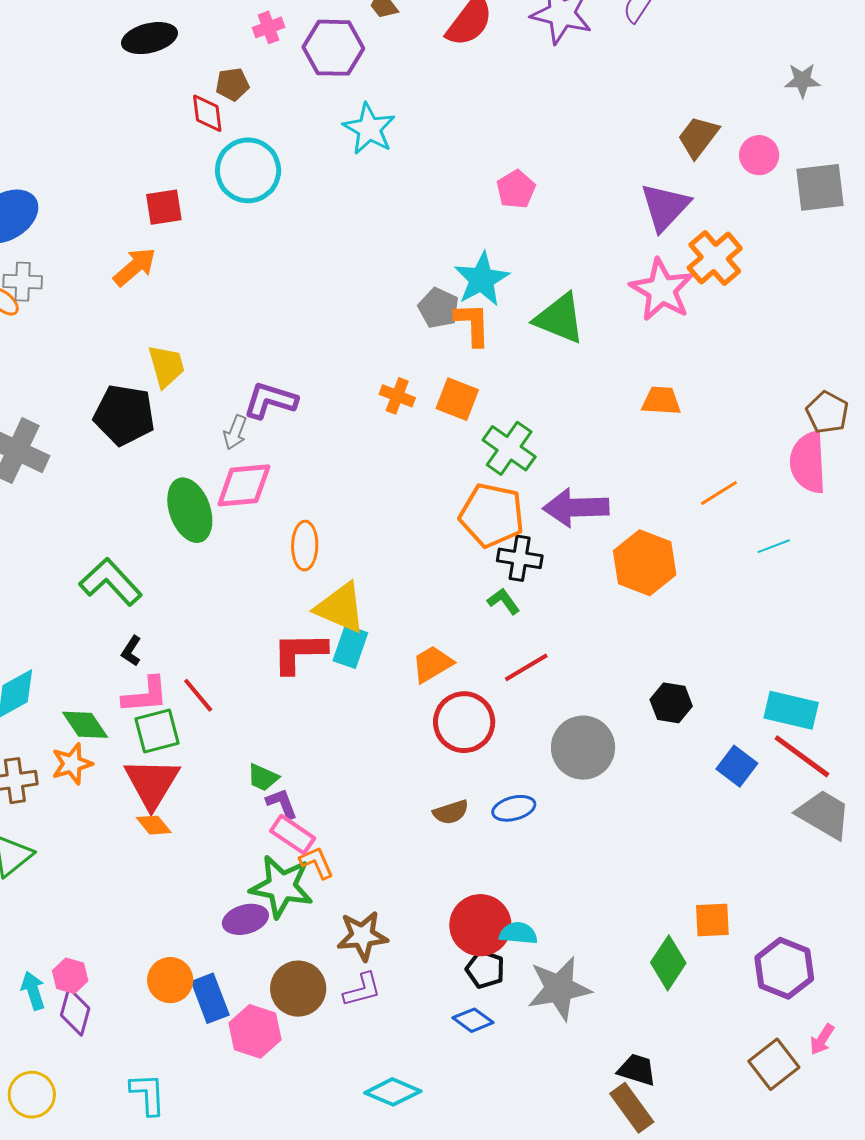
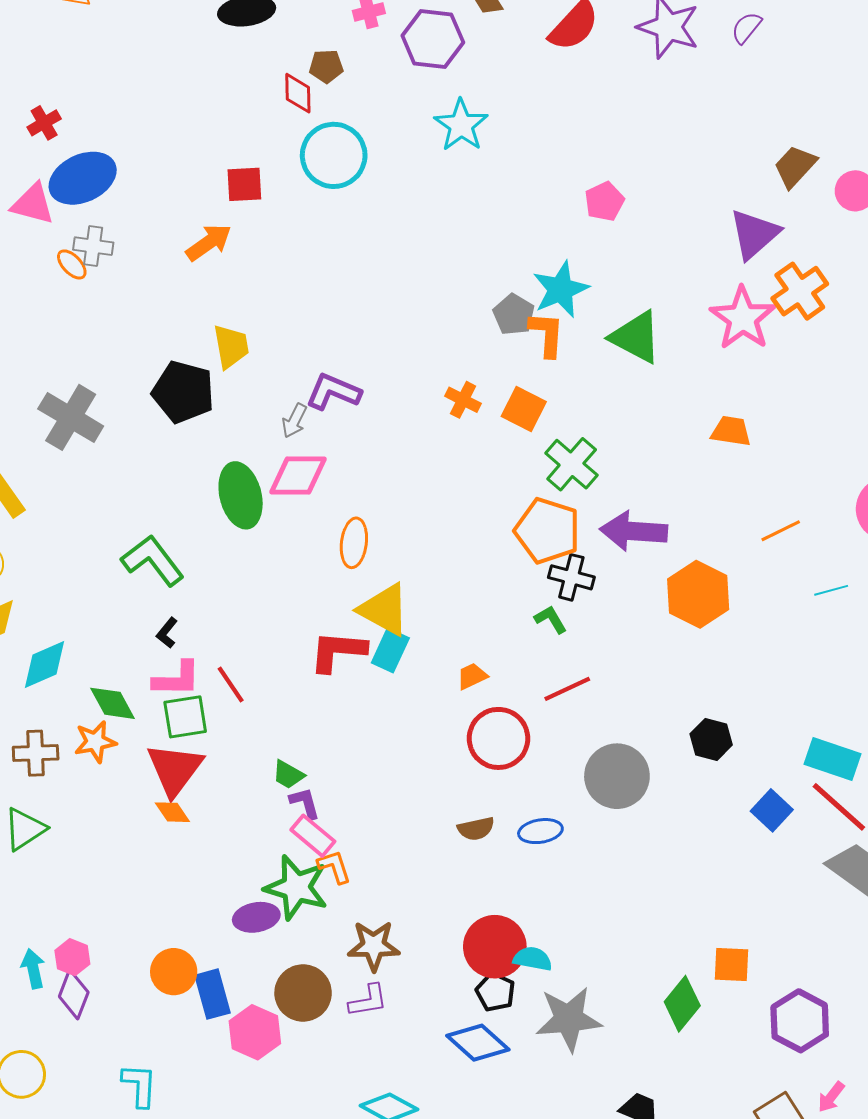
orange trapezoid: (432, 664) -> (472, 676), size x0.7
blue diamond: (473, 1020) -> (478, 1043), size x1.5

